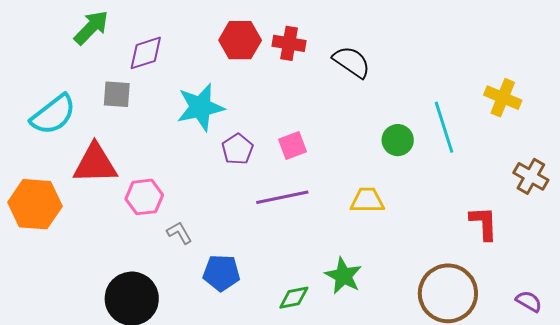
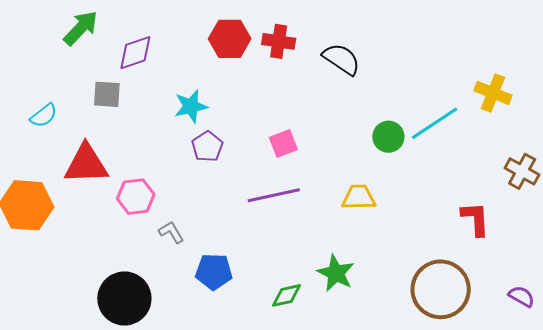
cyan star: (200, 107) -> (191, 106), size x0.7
cyan semicircle: (53, 115) -> (44, 116), size x0.6
cyan line: (444, 127) -> (435, 123), turned 75
purple pentagon: (237, 149) -> (207, 147), moved

